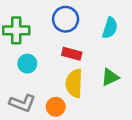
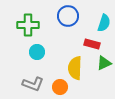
red rectangle: (72, 54) -> (92, 44), moved

